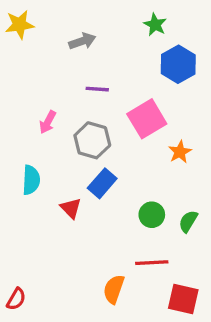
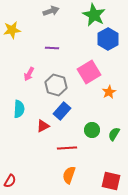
yellow star: (20, 25) -> (12, 30), moved
green star: (155, 25) -> (94, 15), size x1.6
gray arrow: (82, 41) -> (51, 11), moved
purple line: (97, 89) -> (52, 48), moved
red triangle: (71, 208) -> (43, 126), turned 48
red line: (152, 263) -> (67, 148), moved

